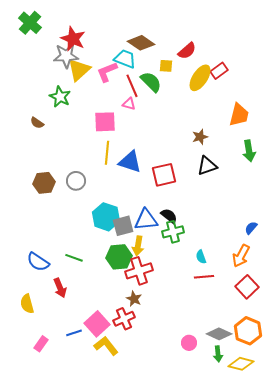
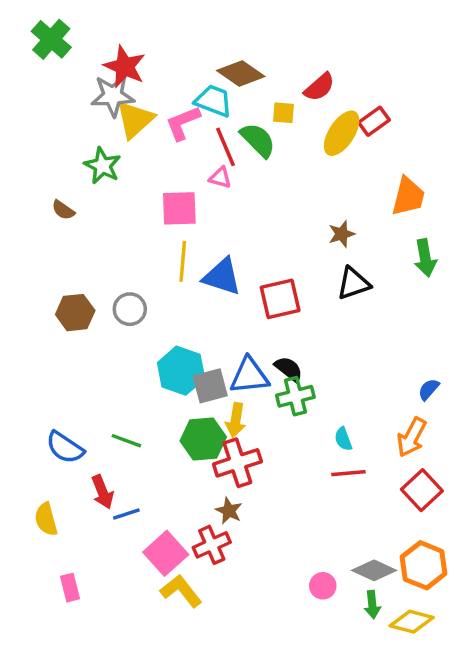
blue line: (74, 333) -> (126, 514), moved
pink rectangle: (41, 344) -> (70, 588), turned -49

